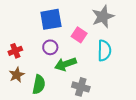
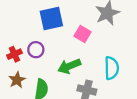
purple circle: (50, 47) -> (36, 50), moved
cyan semicircle: (104, 51) -> (112, 68), moved

